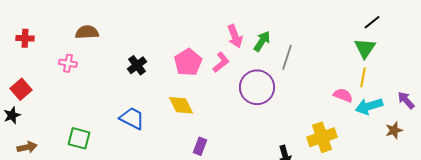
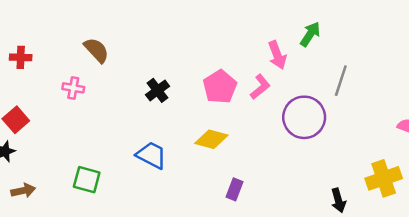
brown semicircle: (87, 32) -> (96, 50), turned 50
green arrow: (262, 41) -> (310, 34), moved
yellow diamond: (181, 105) -> (211, 139), turned -48

